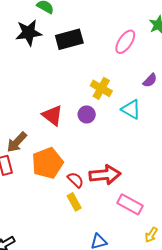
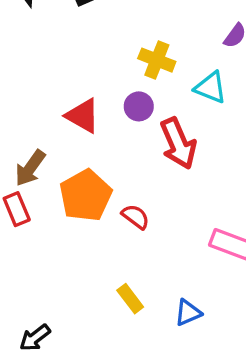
red arrow: (105, 175) -> (178, 143), moved, turned 80
yellow rectangle: (74, 202) -> (130, 299), moved

